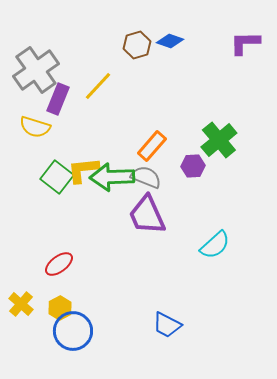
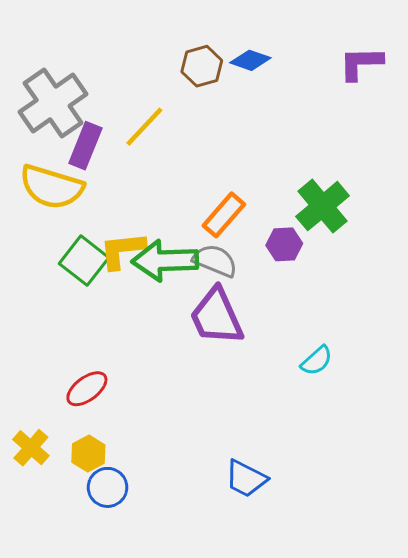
yellow semicircle: (35, 127) -> (52, 187), size x1.4
cyan semicircle: (215, 245) -> (317, 361), size x0.7
blue circle: (73, 331) -> (108, 487), size x0.7

